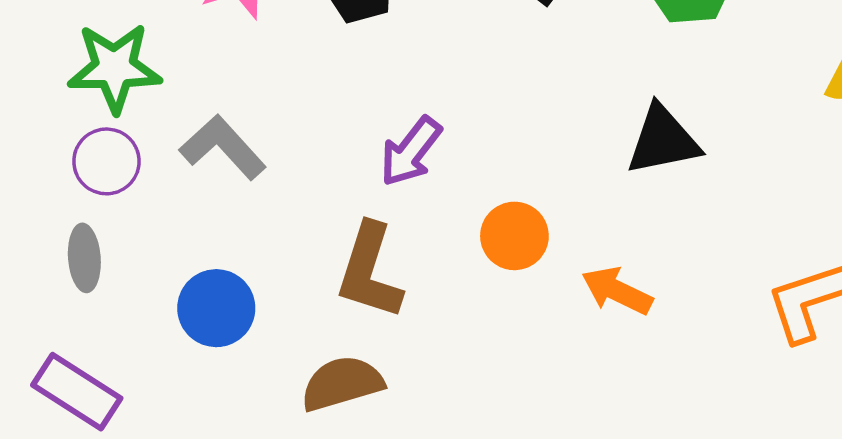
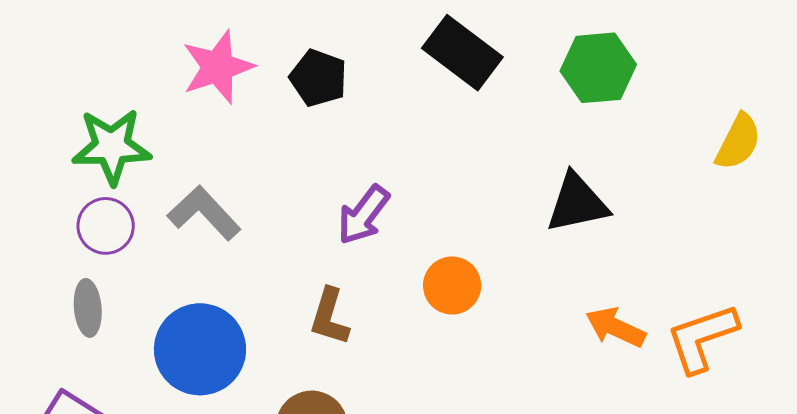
brown L-shape: (369, 271) -> (330, 317), size x0.7
orange arrow: (617, 291) -> (615, 327), moved
blue circle: (216, 308) -> (200, 349), size x1.4

